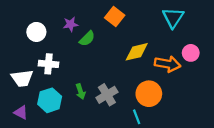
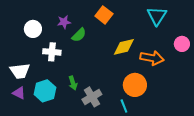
pink circle: (191, 53) -> (182, 44), moved
white cross: (49, 64) -> (52, 52), moved
gray cross: (107, 95) -> (92, 97), moved
purple triangle: (21, 112) -> (19, 93), moved

